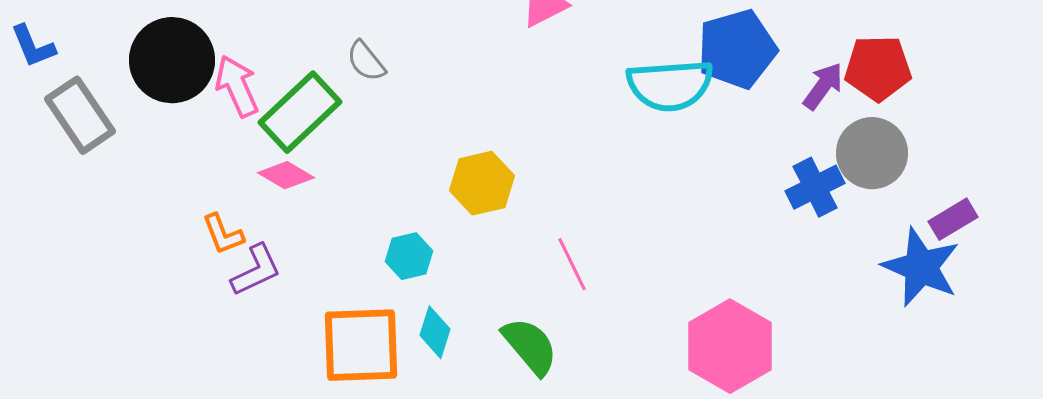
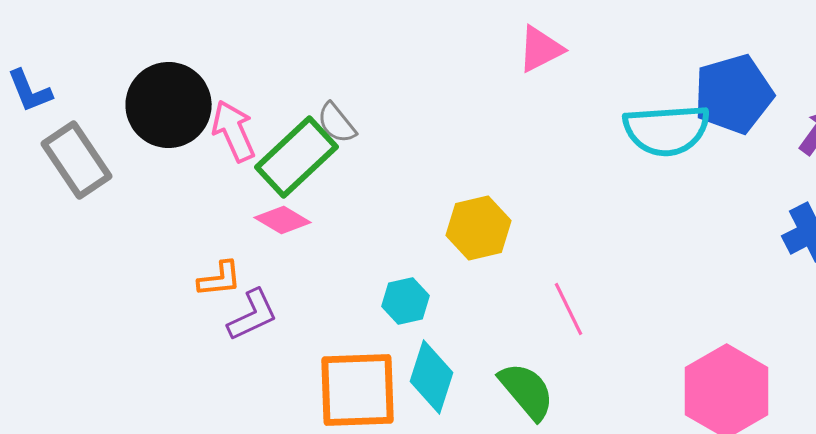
gray semicircle: (366, 61) -> (337, 123), moved
orange L-shape: (223, 234) -> (220, 279), turned -75
cyan diamond: (435, 332) -> (432, 377), size x1.4

